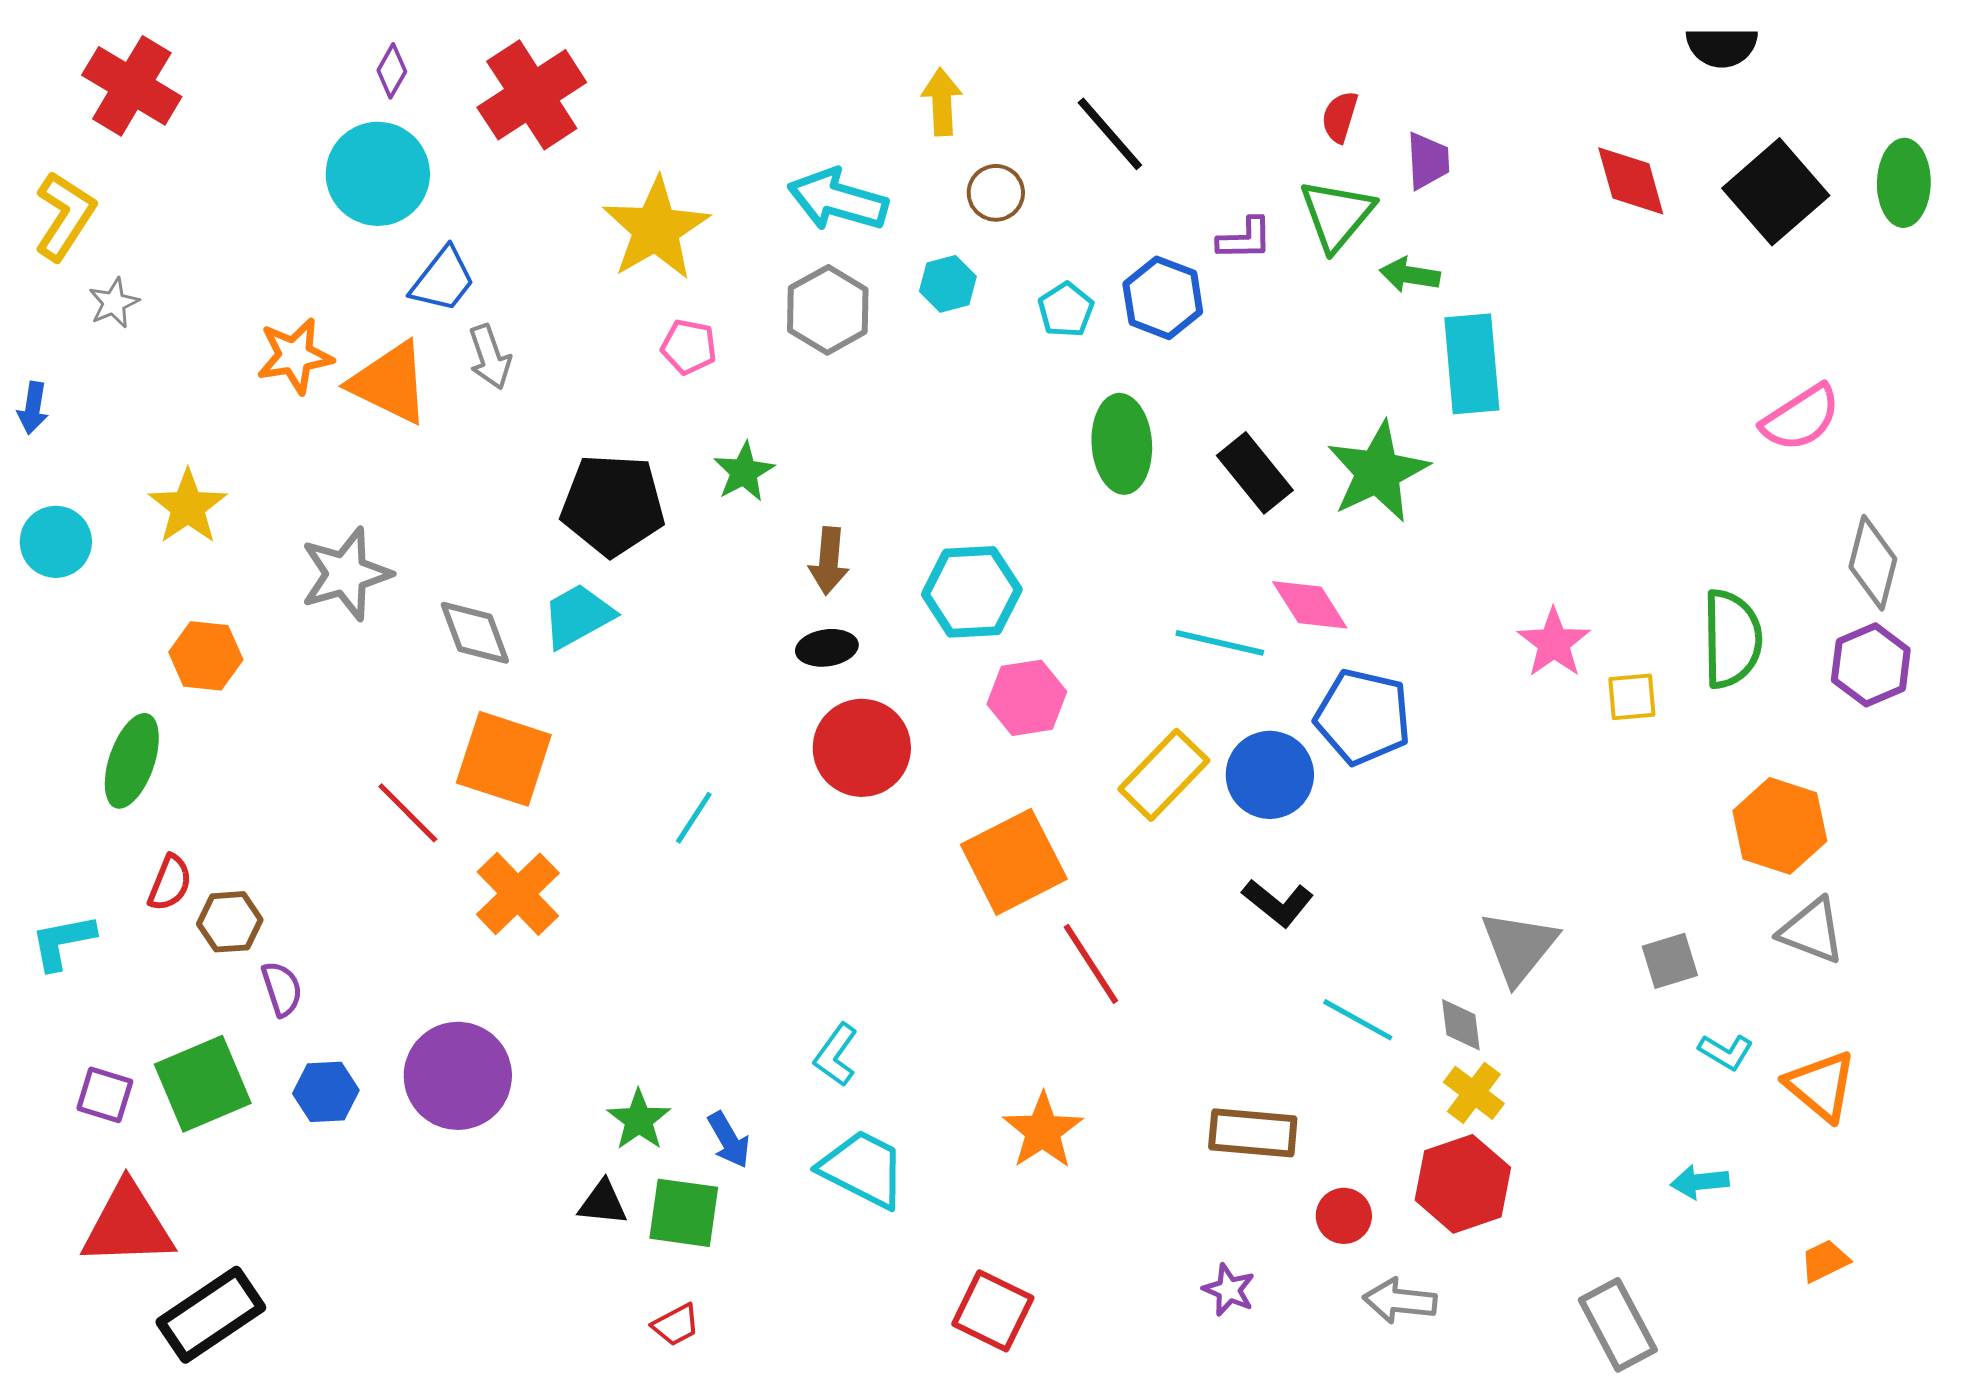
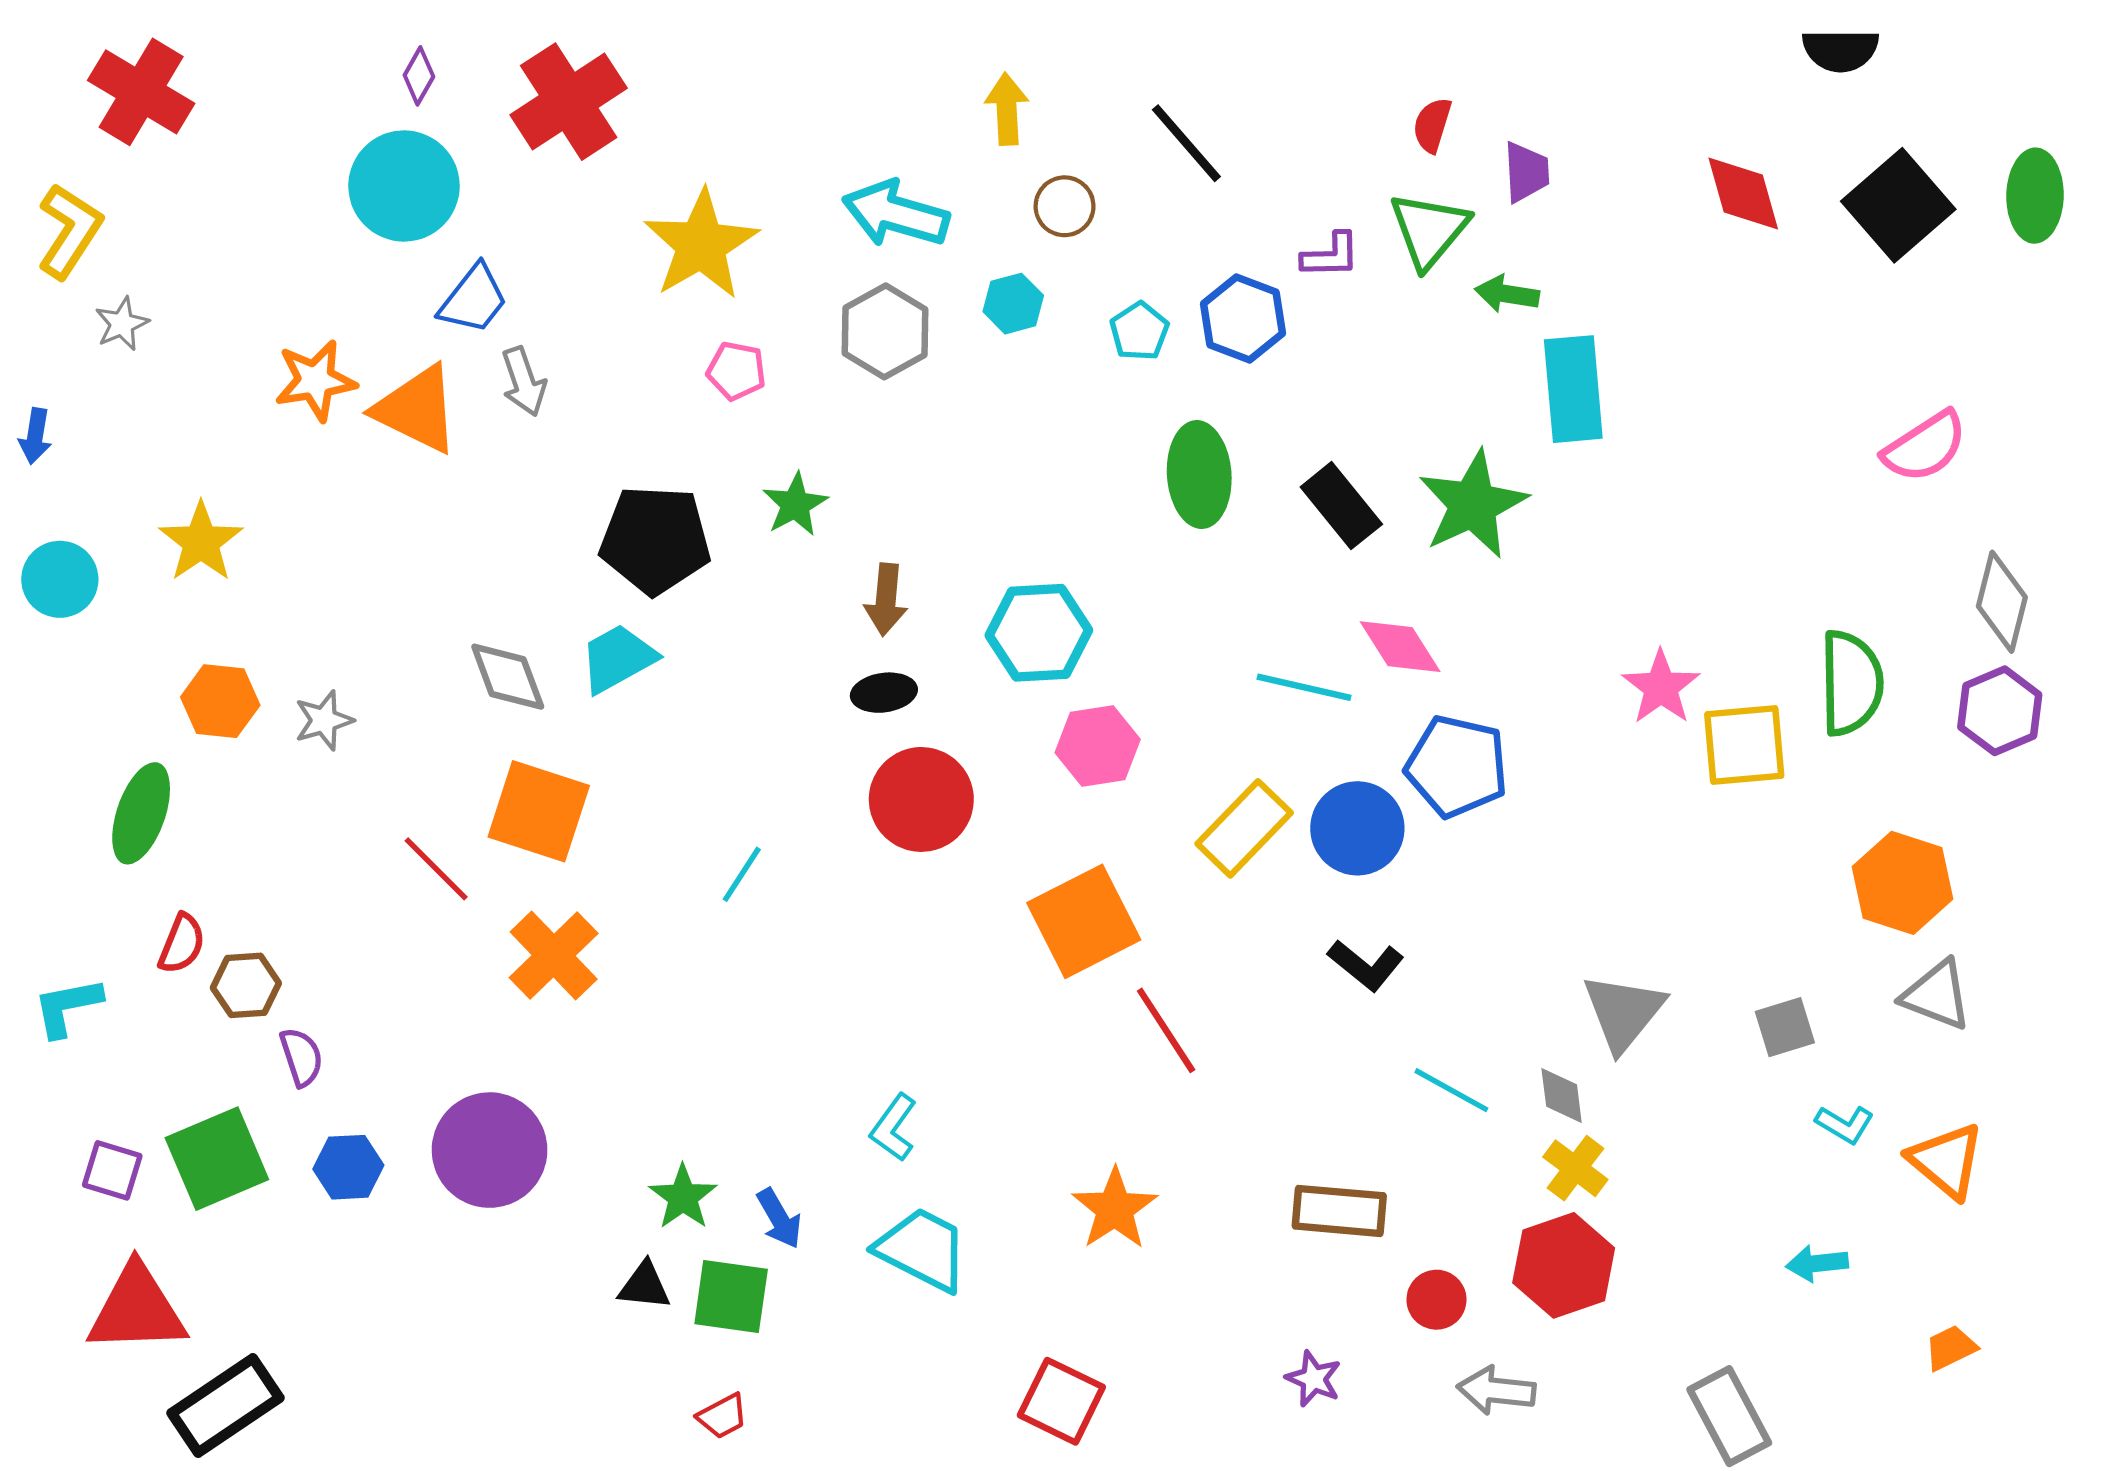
gray star: (346, 574) -> (324, 720), moved, size x0.6
yellow square: (1632, 697) -> (1744, 745), size x1.6

